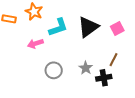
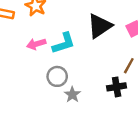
cyan L-shape: (58, 27) -> (64, 43), moved
gray star: (86, 68) -> (72, 95), moved

